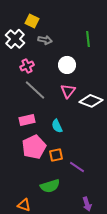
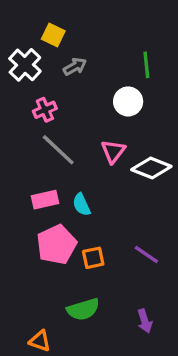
gray arrow: (45, 40) -> (75, 67), turned -40
white circle: (67, 65) -> (128, 101), moved
cyan semicircle: (57, 126) -> (82, 205), moved
purple line: (77, 167) -> (146, 254), moved
purple arrow: (87, 204) -> (145, 321), moved

